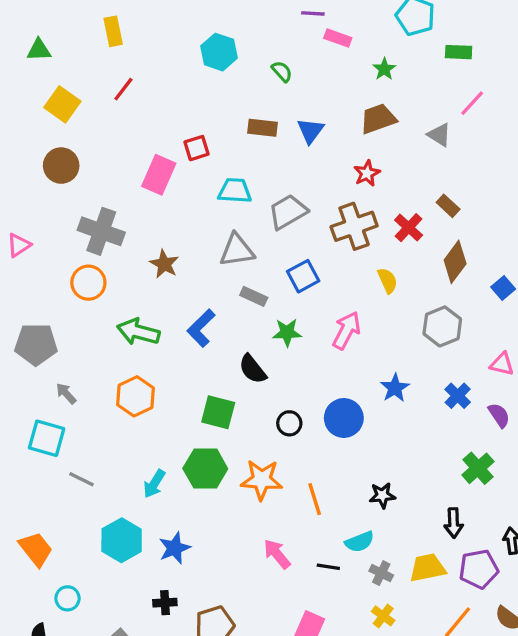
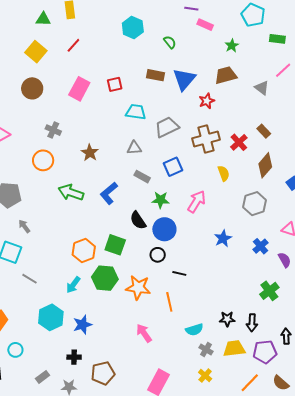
green triangle: (39, 50) -> (43, 19), moved
blue triangle: (310, 131) -> (184, 79), size x1.4
red star: (367, 173) -> (207, 101), moved
pink rectangle: (159, 175) -> (79, 89), moved
gray cross: (101, 231) -> (53, 130), size x0.6
gray triangle: (237, 250) -> (134, 148), size x0.7
orange hexagon: (135, 396) -> (84, 251), moved
blue circle: (344, 418) -> (164, 229), moved
black star: (382, 495) -> (227, 319), moved
black line: (328, 567) -> (179, 273), moved

